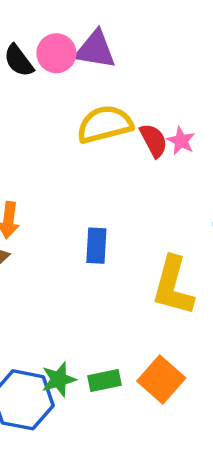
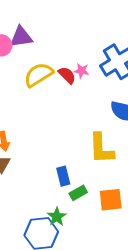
blue rectangle: (96, 246) -> (63, 176), moved
green rectangle: (104, 380) -> (78, 193), moved
orange square: (161, 380) -> (111, 200), turned -30

